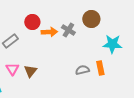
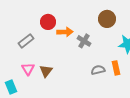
gray cross: (68, 30) -> (84, 41), moved

